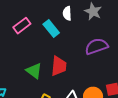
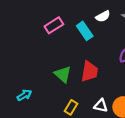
white semicircle: (67, 13) -> (103, 16), turned -120

